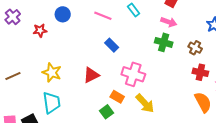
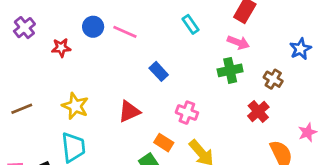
pink line: (103, 16) -> (125, 32), moved
green cross: (164, 42) -> (230, 70), turned -30
red cross: (200, 72) -> (258, 112), moved, turned 35
pink cross: (133, 74) -> (187, 113), size x0.7

